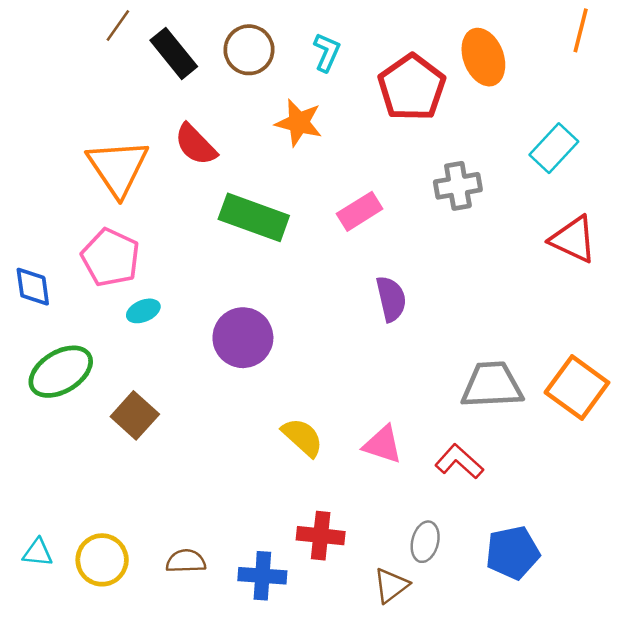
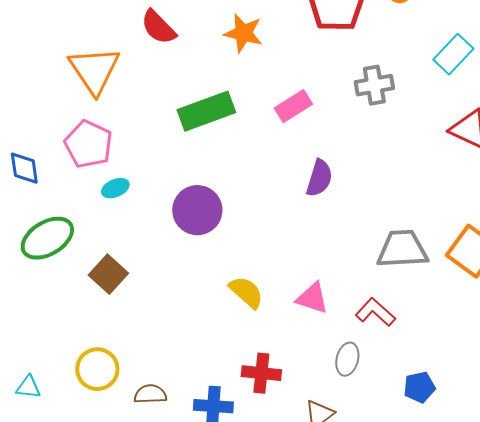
red semicircle: (196, 145) -> (158, 27), moved
green rectangle: (254, 217) -> (206, 111), turned -40
purple semicircle: (391, 299) -> (319, 178), turned 30
gray ellipse: (425, 542) -> (347, 359), moved
blue pentagon: (513, 553) -> (419, 387), size x0.7
yellow circle: (102, 560) -> (97, 369), moved

